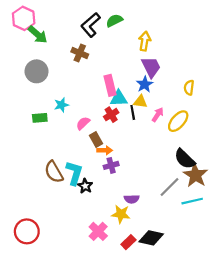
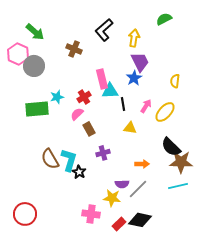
pink hexagon: (24, 18) -> (18, 54), moved
green semicircle: (114, 21) -> (164, 19), moved
black L-shape: (91, 25) -> (104, 30), moved
yellow triangle: (140, 102) -> (130, 128), moved
red cross: (111, 115) -> (84, 97), moved
green rectangle: (40, 118) -> (37, 109), size x1.6
orange arrow: (105, 150) -> (142, 164), moved
brown star: (195, 175) -> (181, 162), turned -30
gray line: (170, 187) -> (138, 189), moved
pink cross: (98, 231) -> (91, 214), turned -36

